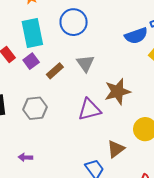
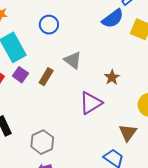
blue circle: (74, 22) -> (49, 25), size x0.7
brown star: (118, 92) -> (112, 77), size x0.6
gray hexagon: (35, 108) -> (42, 142), moved

